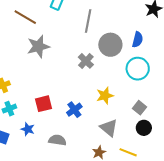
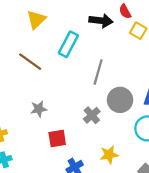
gray star: (38, 46) -> (39, 109), moved, size x0.7
red square: (44, 104) -> (57, 139), moved

